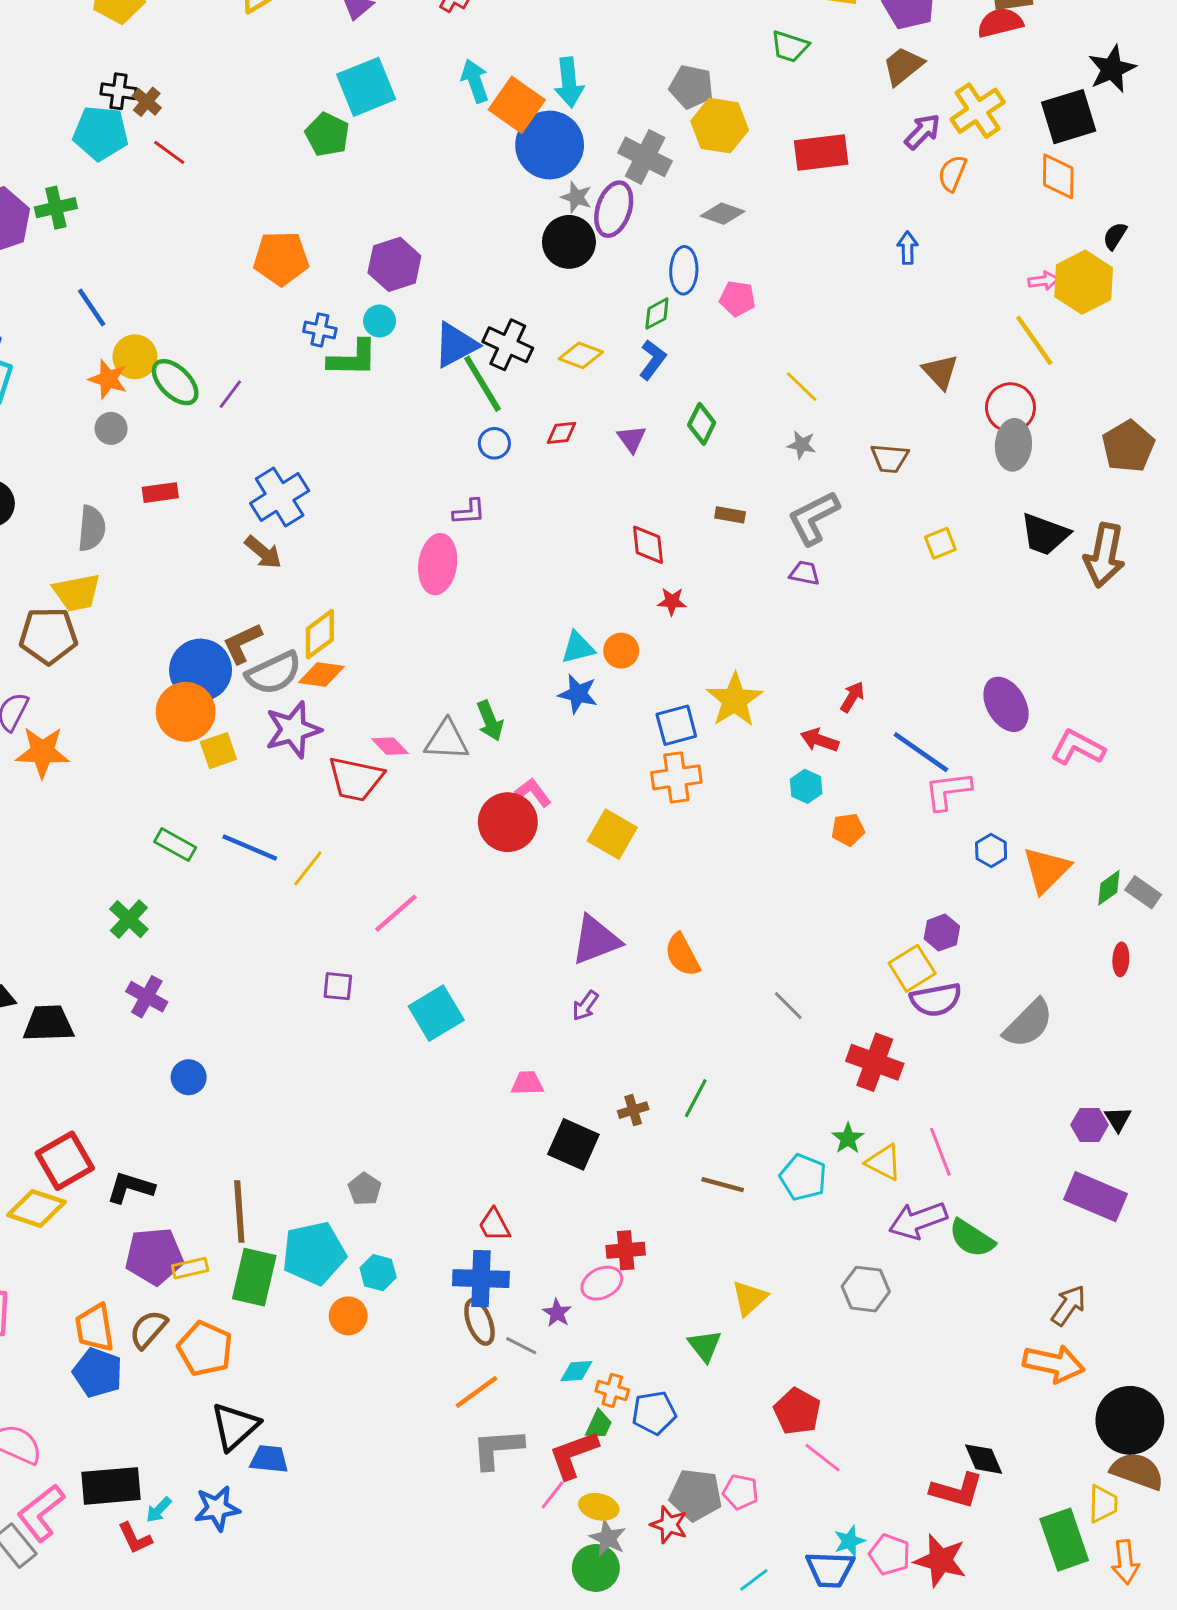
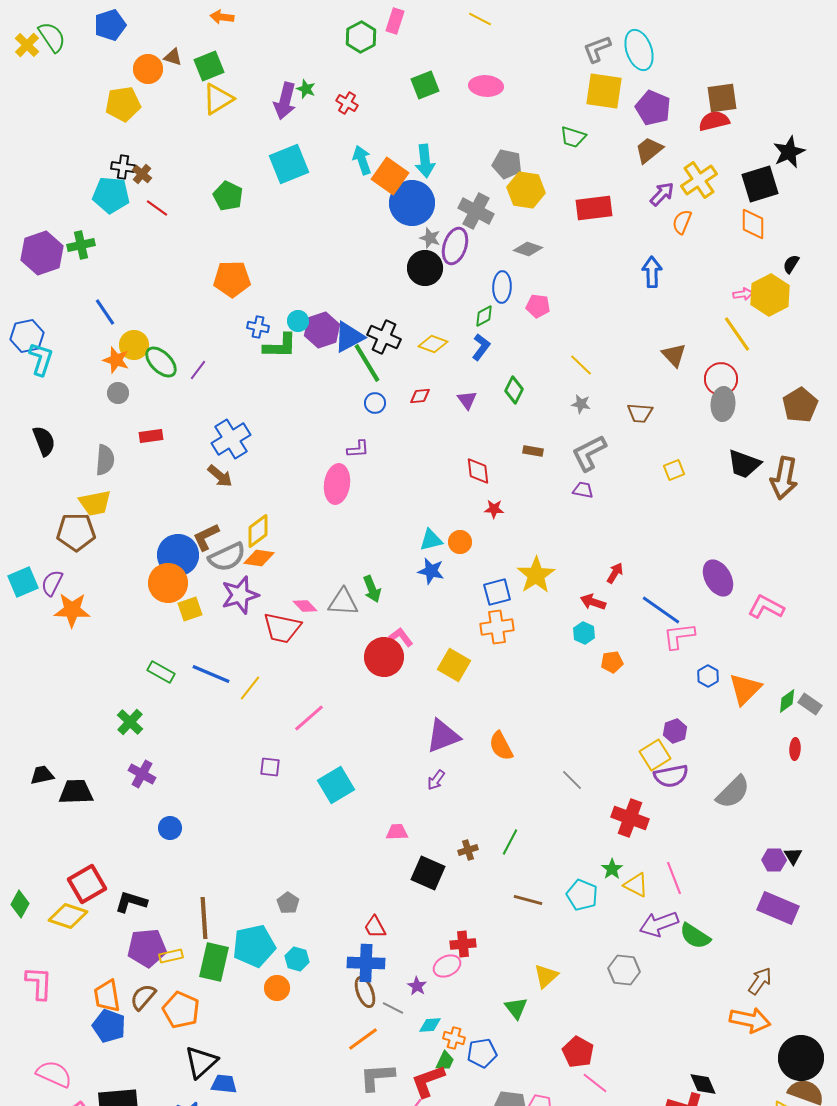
green pentagon: (327, 135) -> (228, 196), moved
blue arrow: (908, 248) -> (652, 272), size x1.4
purple hexagon: (394, 264) -> (322, 330), moved

